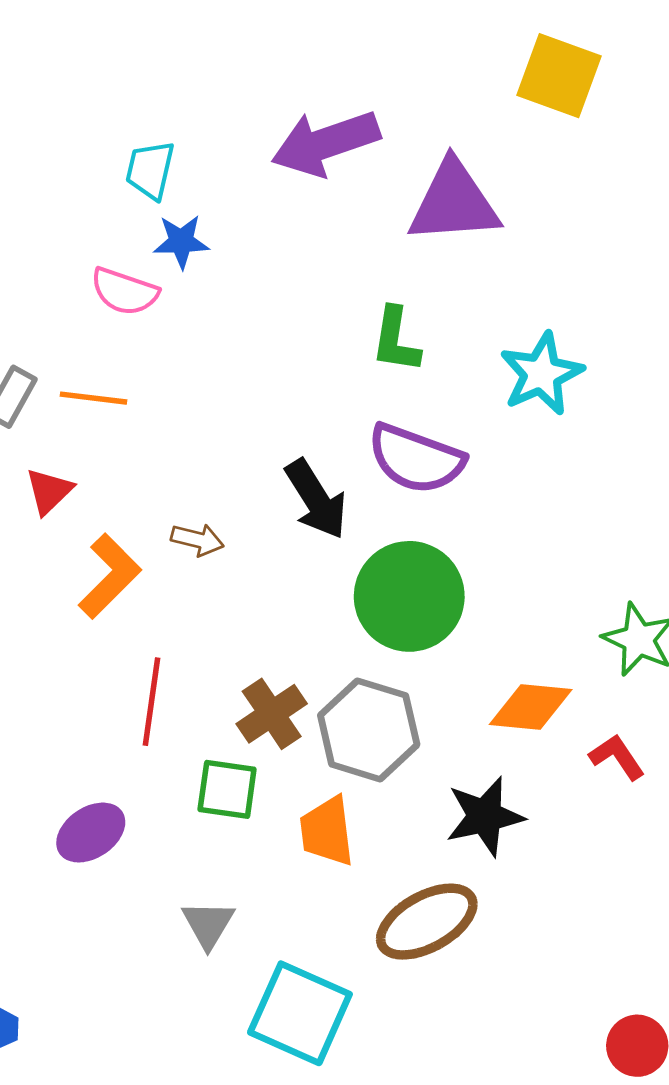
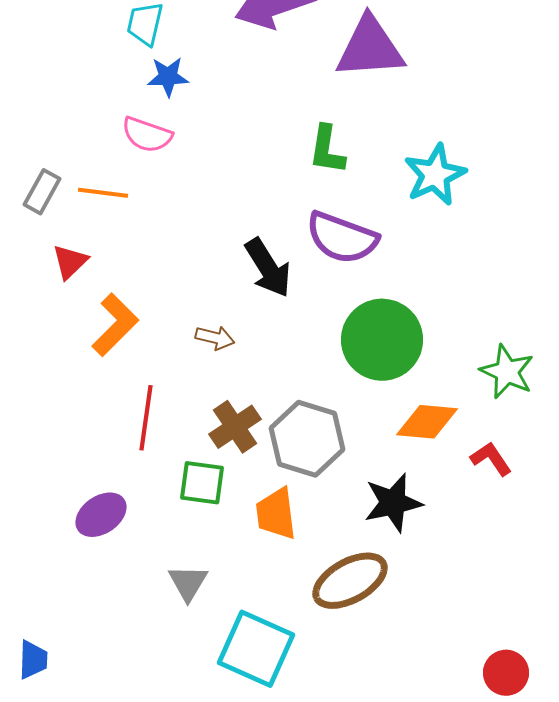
pink semicircle: (125, 291) -> (147, 135), moved
brown arrow: (197, 540) -> (215, 338), moved
green circle: (409, 596) -> (382, 340), moved

